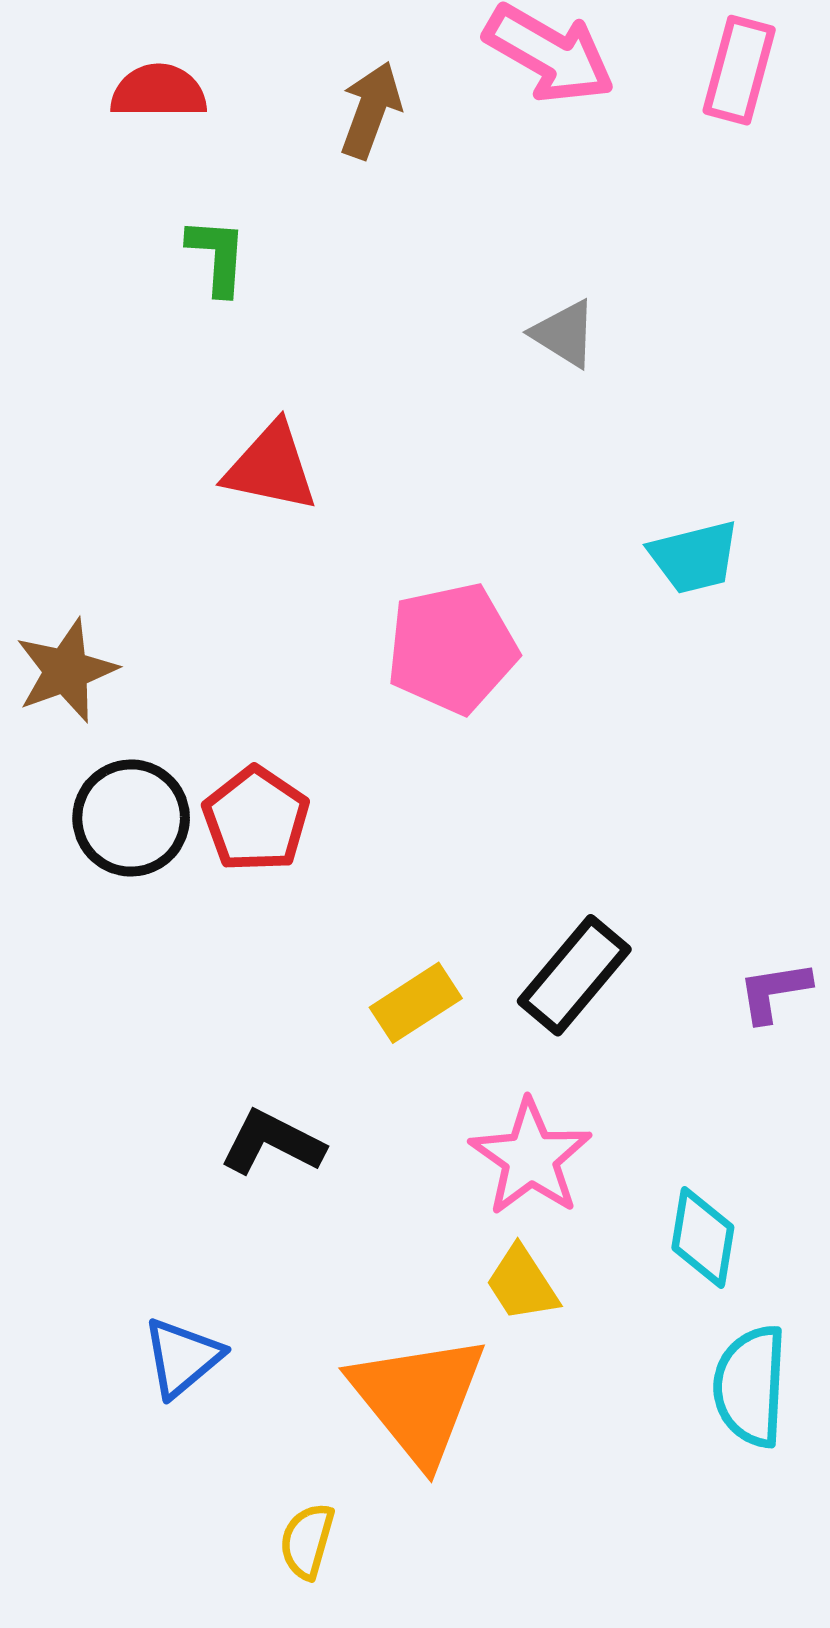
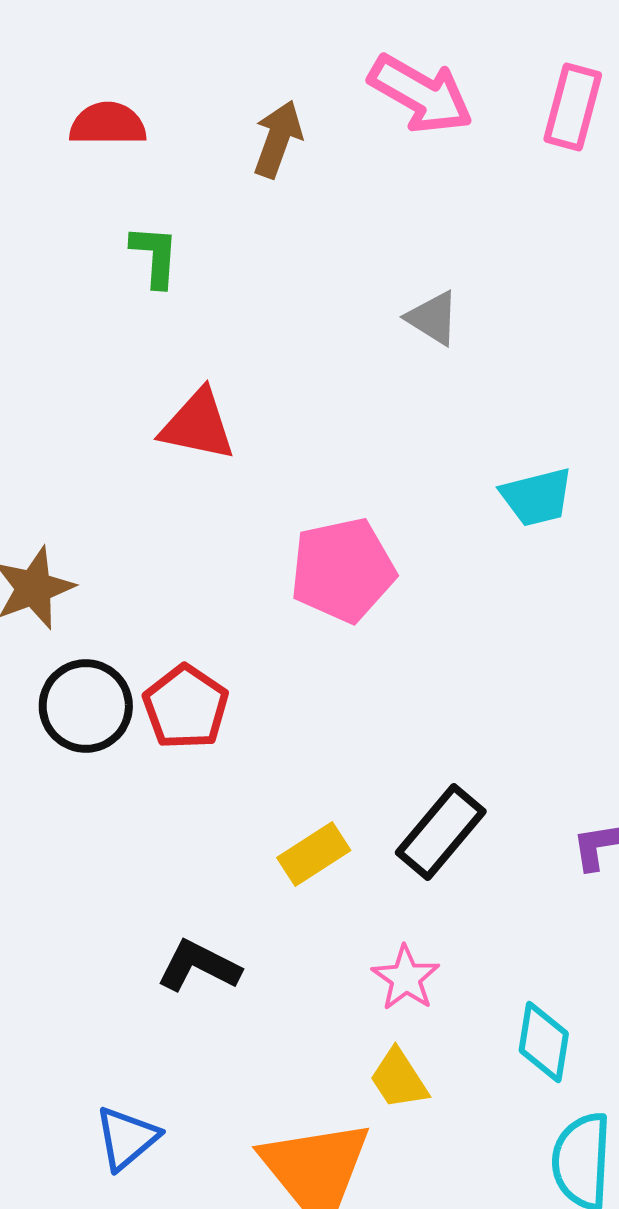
pink star: (531, 1158) -> (406, 978), size x0.7

